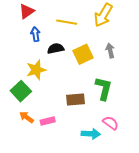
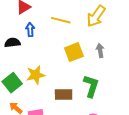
black semicircle: (56, 48) -> (12, 43), moved
yellow star: (36, 70) -> (36, 75), moved

